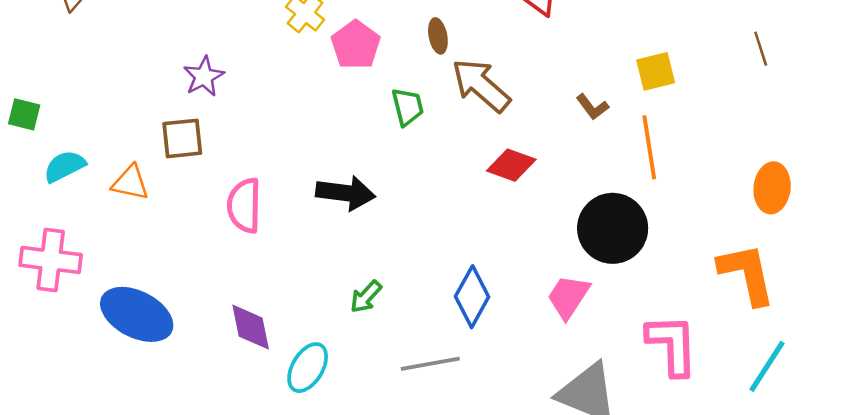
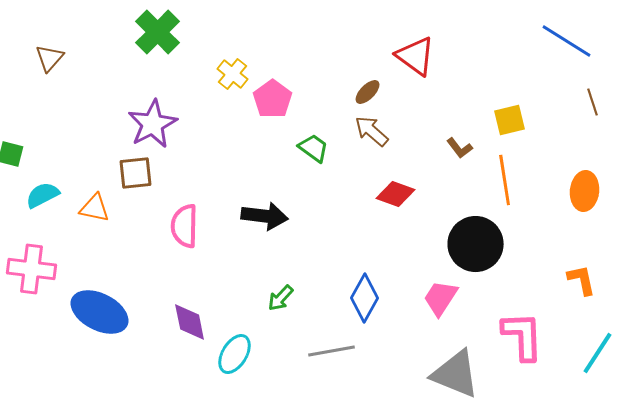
brown ellipse: (438, 36) -> (368, 92), moved, turned 56
purple star: (204, 76) -> (153, 124), size x1.5
brown arrow: (481, 85) -> (372, 131), size x0.7
green trapezoid: (408, 107) -> (314, 148), turned -40
orange ellipse: (772, 188) -> (585, 191), moved
orange L-shape: (747, 274) -> (582, 280), size x0.6

